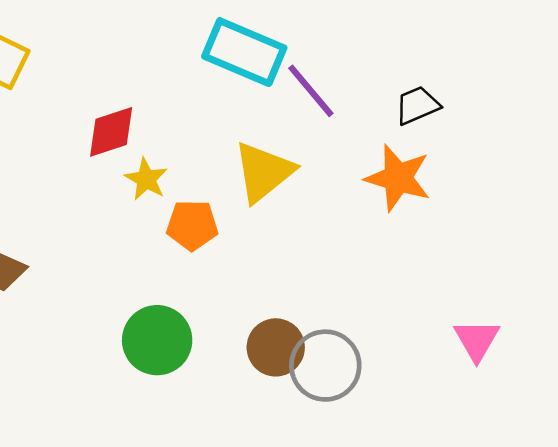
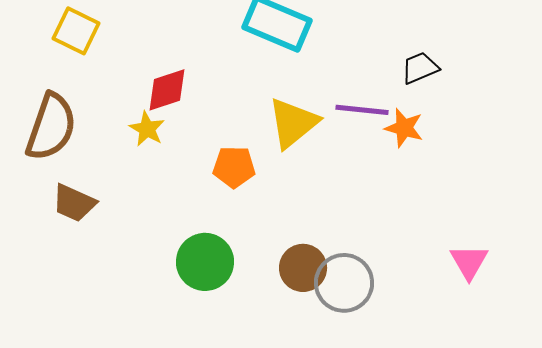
purple line: (311, 91) -> (362, 110), moved, turned -44
orange star: (398, 178) -> (404, 128), size x0.7
yellow star: (146, 179) -> (147, 129), moved

